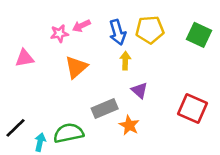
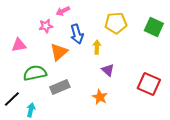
pink arrow: (81, 26) -> (63, 11), moved
blue arrow: (118, 32) -> (77, 34), moved
gray rectangle: (105, 109) -> (60, 87), moved
green semicircle: (68, 133) -> (35, 73), moved

